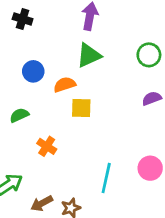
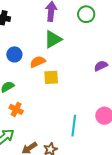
green circle: (149, 55) -> (86, 14), moved
orange cross: (47, 146) -> (16, 109), moved

